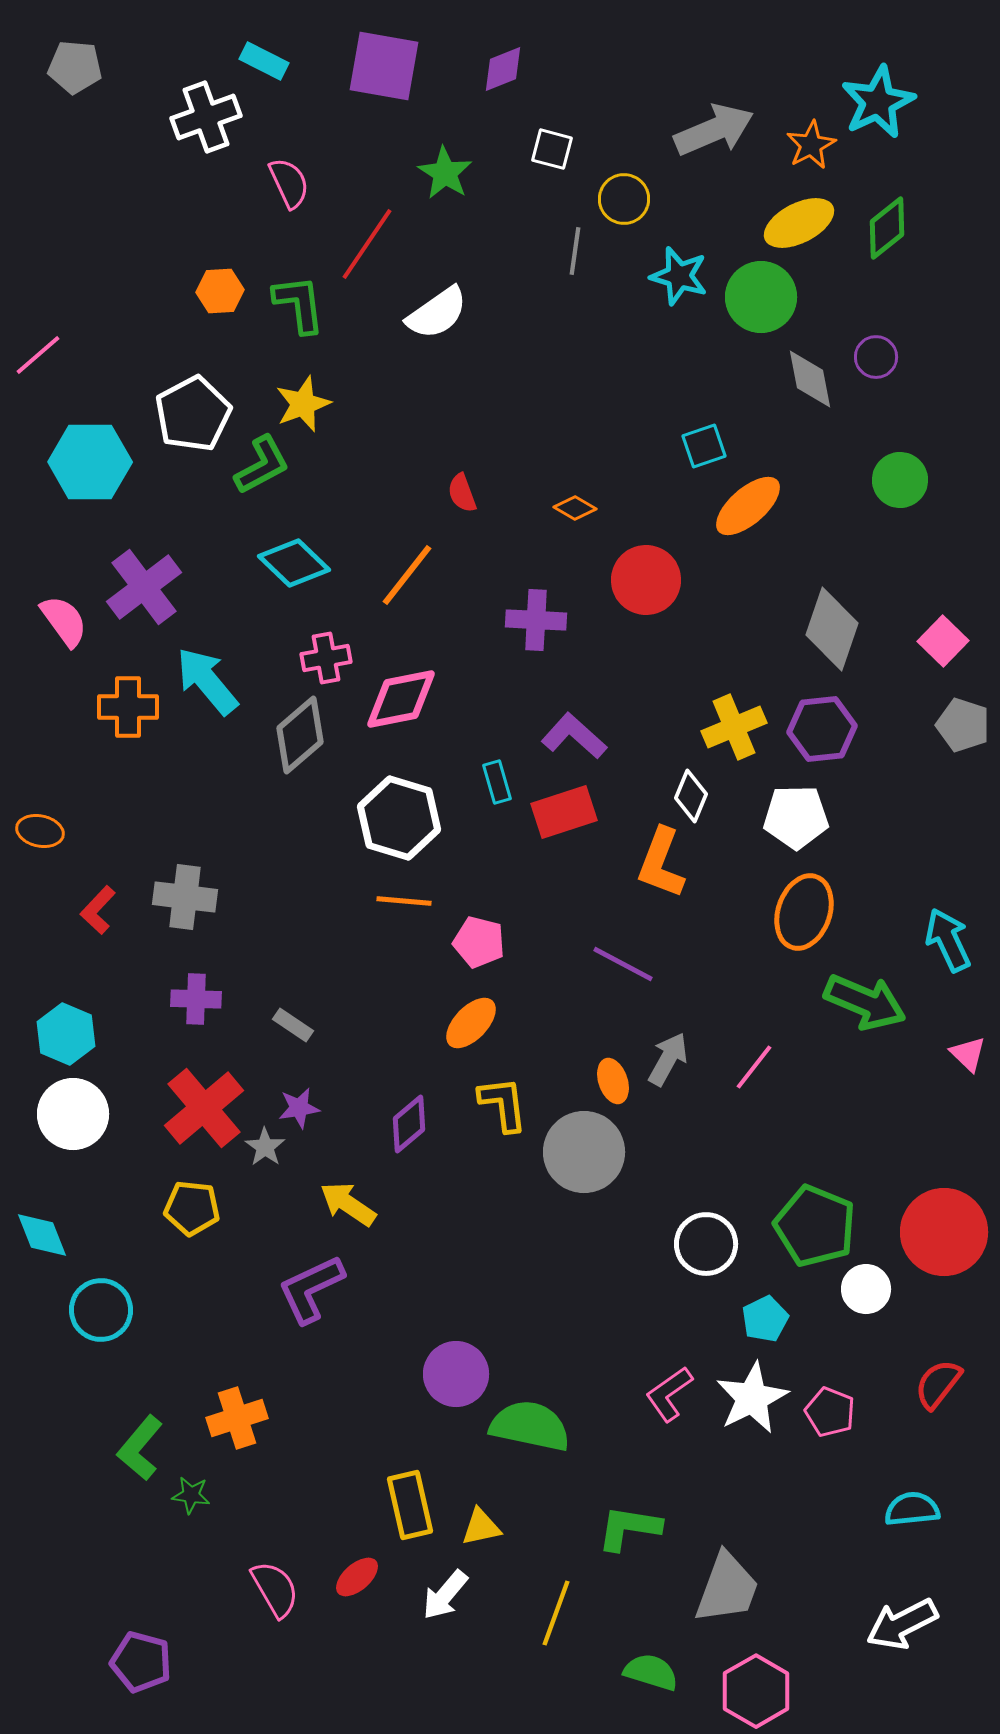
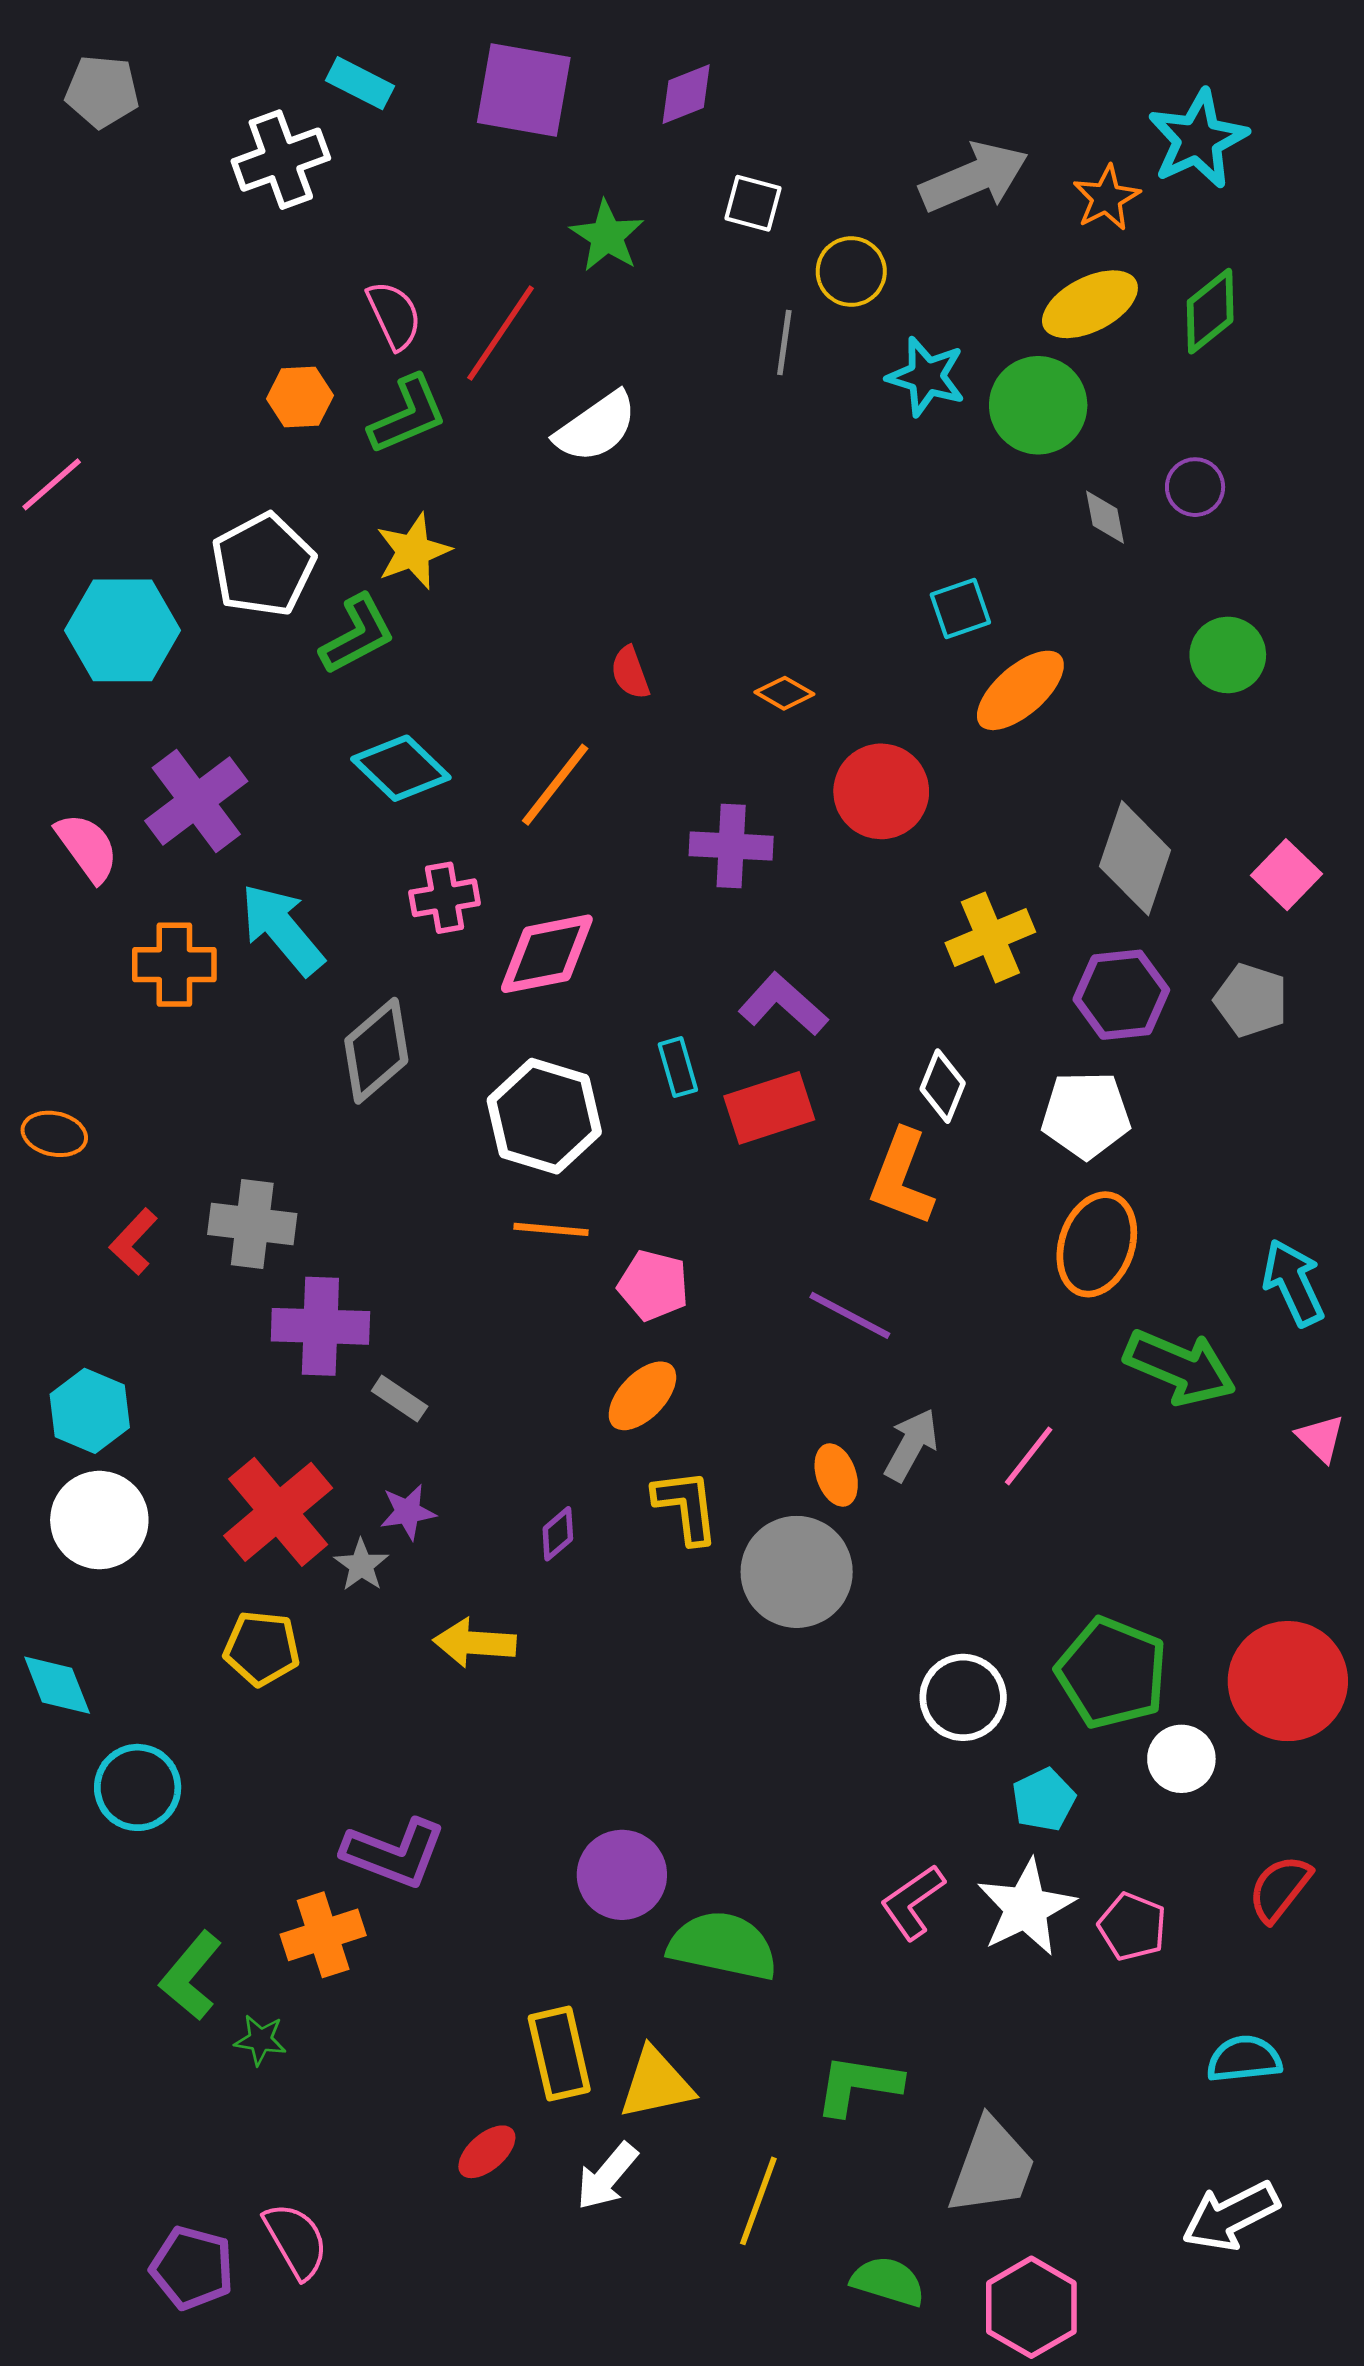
pink semicircle: (289, 183) -> (394, 315), moved
green L-shape: (299, 304) -> (408, 415), turned 74
gray diamond: (810, 379) -> (1105, 517), size x0.7
gray pentagon: (963, 725) -> (1251, 1000), moved
yellow cross: (734, 727) -> (990, 937), moved
gray diamond: (300, 735) -> (376, 1051), moved
purple cross: (196, 999) -> (320, 1326), moved, size x1.4
purple diamond: (409, 1124) -> (558, 1534), size x0.7
yellow arrow: (348, 1204) -> (475, 1643), turned -30
purple L-shape: (311, 1289) -> (394, 1853), moved, turned -134
yellow triangle: (481, 1527) -> (656, 2084), size x1.4
pink semicircle: (275, 1589) -> (296, 2240), moved

